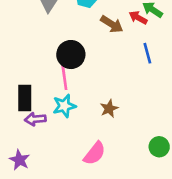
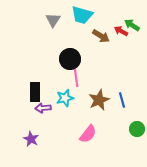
blue line: (147, 53) -> (122, 100), moved
pink line: (64, 77) -> (76, 77), moved
brown star: (109, 109) -> (99, 100), size x1.5

